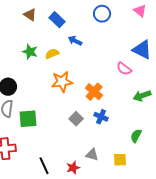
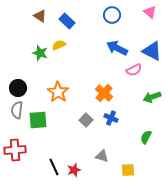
blue arrow: (75, 41) -> (117, 48), moved, size x1.5
yellow semicircle: (52, 54) -> (59, 45), moved
pink semicircle: (124, 69) -> (134, 70), turned -63
orange star: (62, 82) -> (58, 92), moved, turned -30
yellow square: (120, 160) -> (128, 170), moved
red star: (73, 168) -> (74, 170), moved

